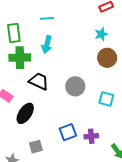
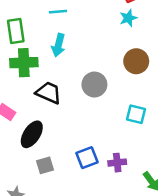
cyan star: (101, 34) -> (128, 18), moved
gray circle: (75, 86) -> (94, 85), moved
gray square: (36, 147) -> (45, 165), moved

